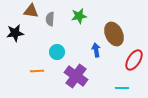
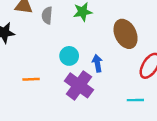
blue arrow: (96, 50) -> (97, 63), moved
cyan circle: (57, 52) -> (69, 56), moved

